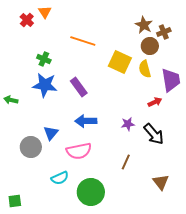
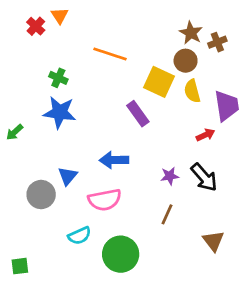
brown circle: (150, 46) -> (186, 61), moved
purple rectangle: (79, 87) -> (138, 114), moved
green arrow: (11, 100) -> (15, 132), turned -56
purple star: (128, 124) -> (170, 176), moved

